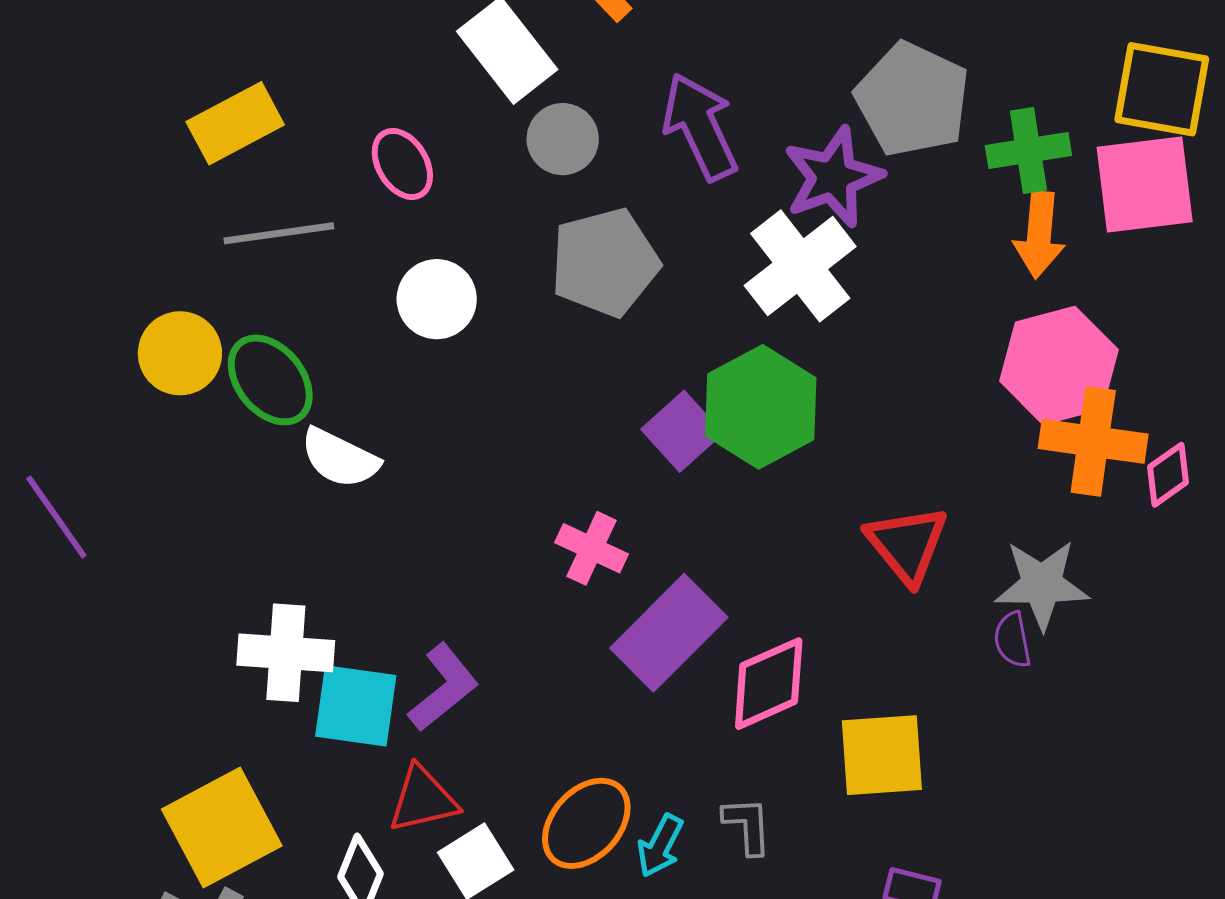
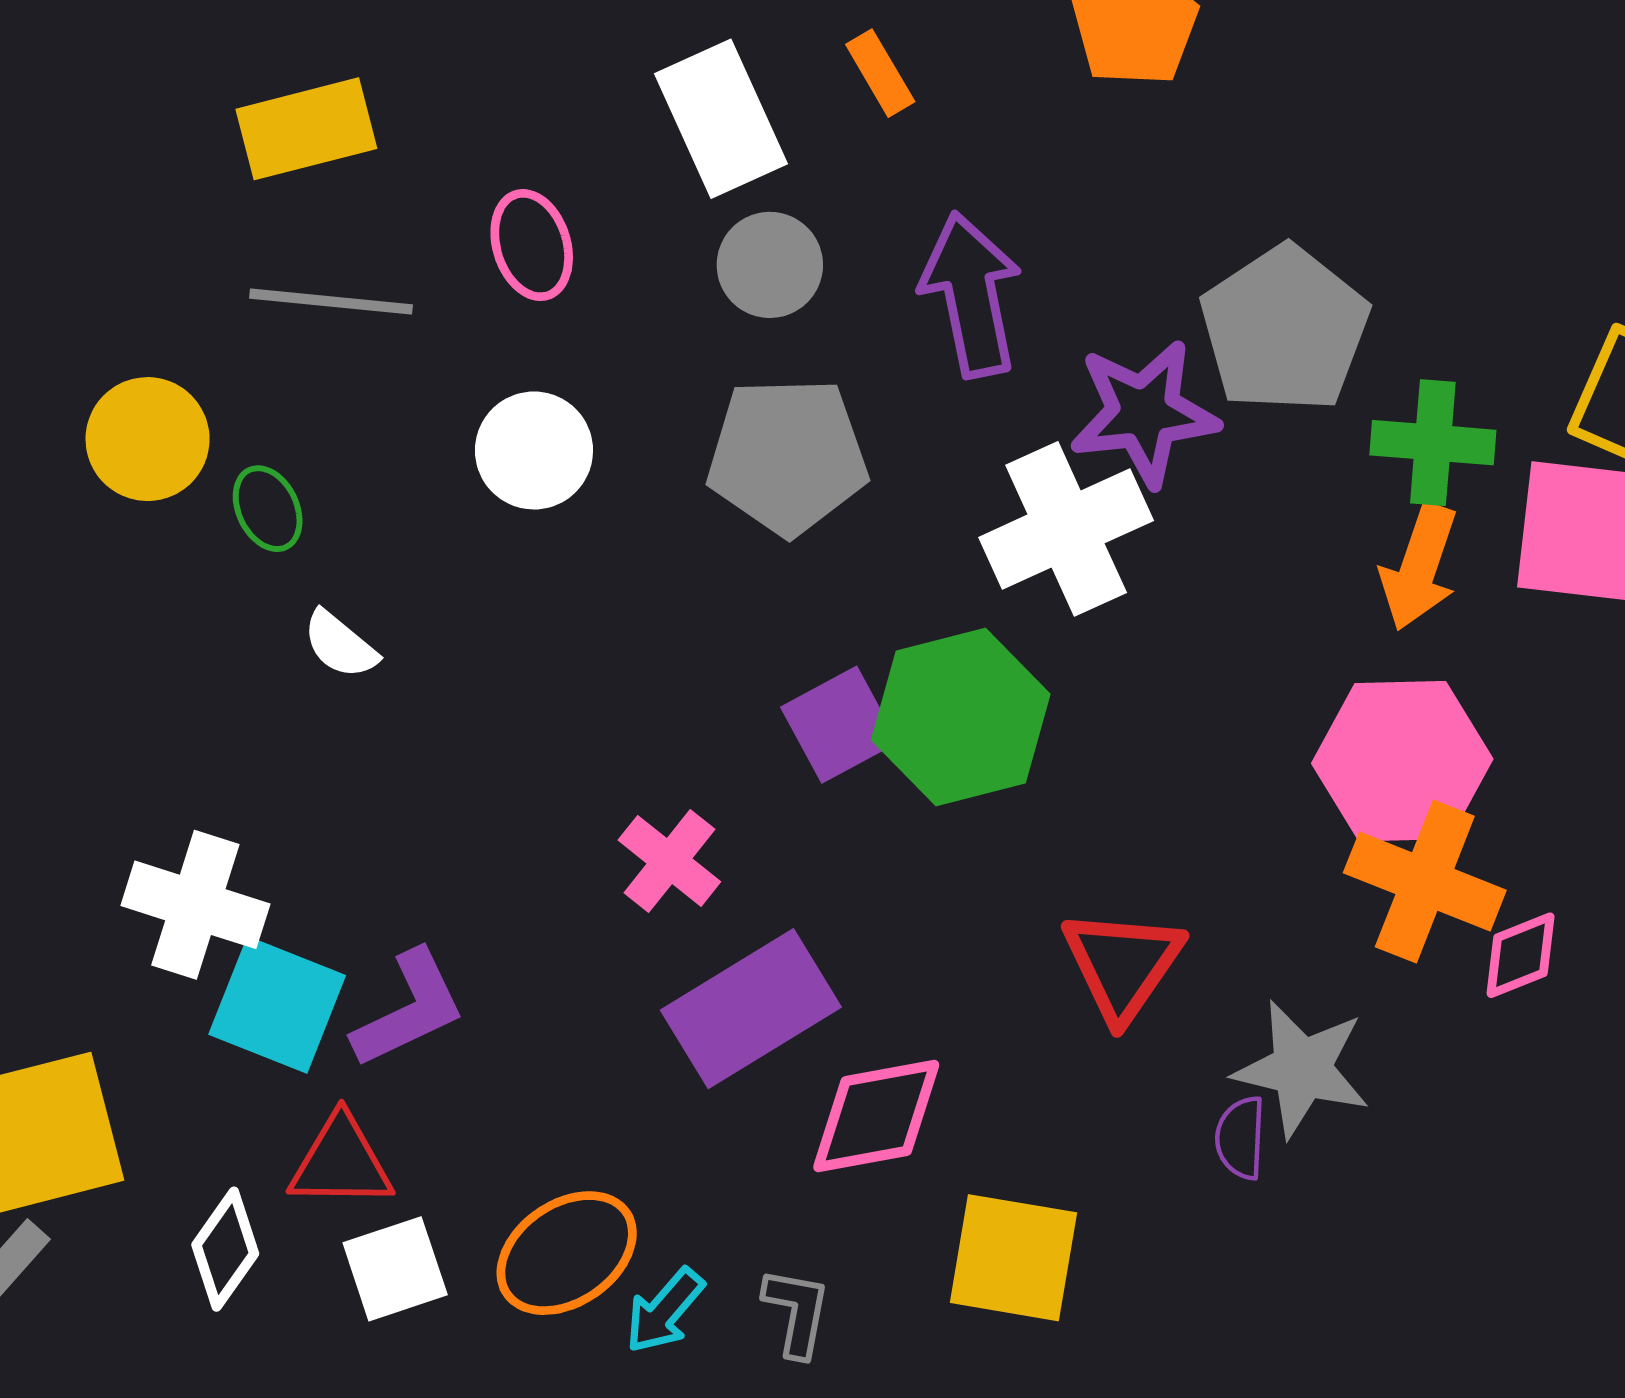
green ellipse: (270, 380) -> (268, 509), size x0.6
white semicircle: (340, 458) -> (340, 645), size x0.7

